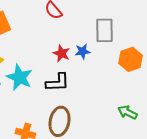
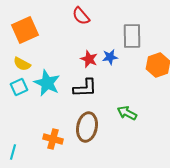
green arrow: (127, 112) -> (127, 113), moved

